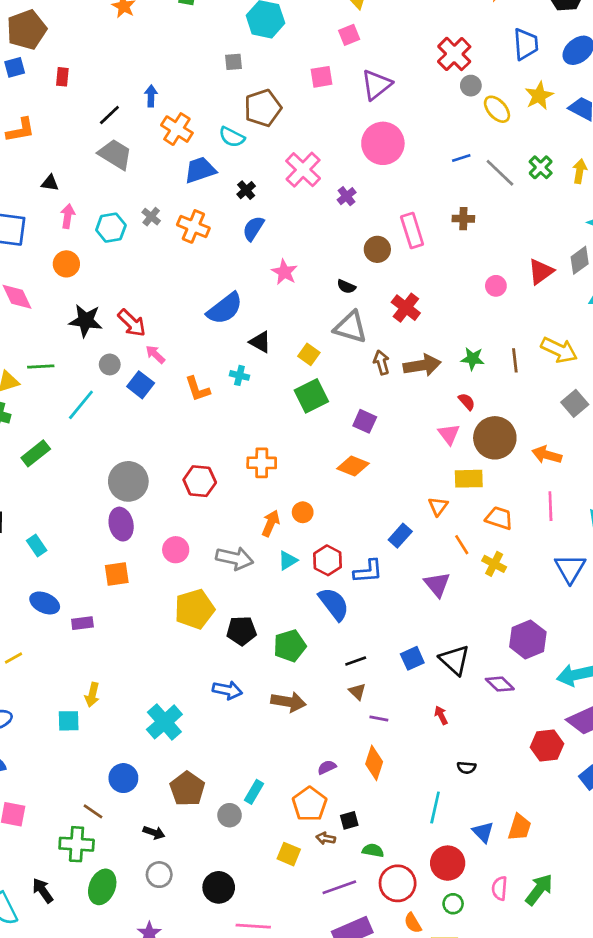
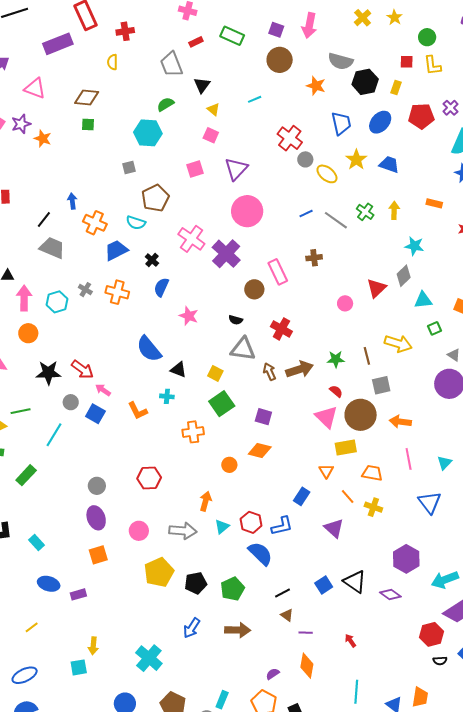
pink square: (349, 35) -> (211, 135), turned -35
purple cross: (347, 196) -> (226, 254), size x2.0
pink arrow: (68, 216) -> (24, 298), size x1.4
blue semicircle: (225, 309) -> (149, 349), turned 96
gray square: (575, 403) -> (381, 385), moved, turned 36
pink triangle: (449, 434) -> (326, 417), size x1.4
orange cross: (262, 463) -> (193, 432), moved
gray circle: (128, 481) -> (97, 486), size x0.6
orange circle: (303, 512) -> (229, 465), moved
blue arrow: (227, 690) -> (192, 628), turned 120
red arrow: (441, 715) -> (350, 641), moved
black semicircle: (467, 768) -> (440, 661), moved

